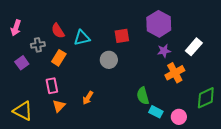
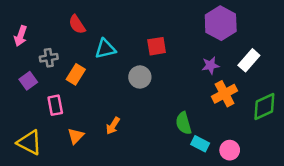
purple hexagon: (159, 24) -> (221, 23), moved
red semicircle: (58, 31) -> (77, 24), moved
pink rectangle: (52, 86) -> (55, 105), moved
green diamond: (206, 98) -> (264, 107), moved

